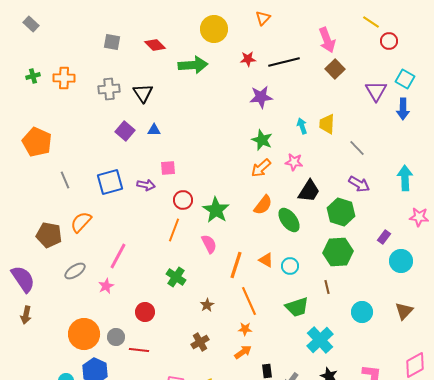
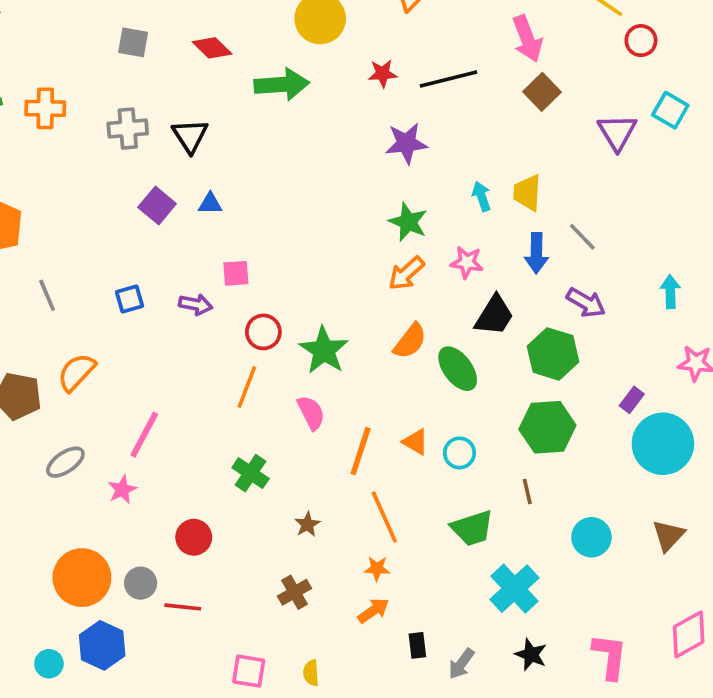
blue arrow: (403, 109) -> (536, 253), moved
cyan arrow: (405, 178) -> (670, 292), size x0.7
blue square: (110, 182) -> (130, 299), size x0.6
cyan circle: (401, 261) -> (663, 444), size x1.4

